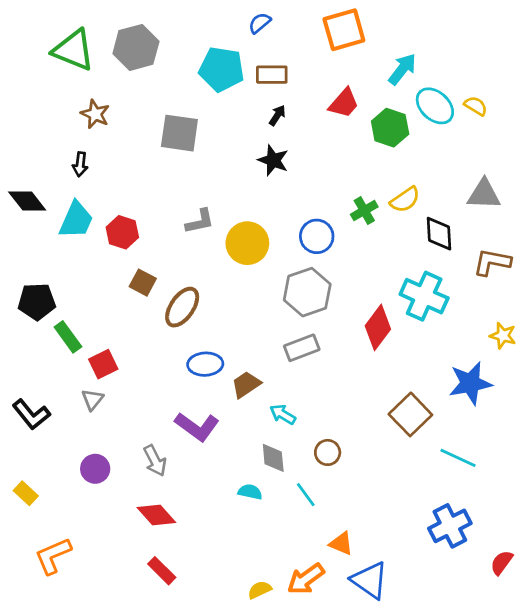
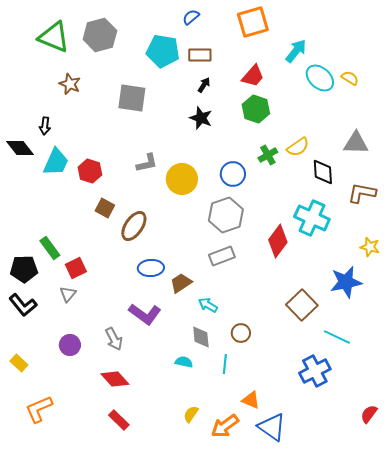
green hexagon: (390, 128) -> (256, 109), moved
black arrow: (80, 164) -> (45, 126), moved
black pentagon: (37, 302) -> (24, 269), moved
cyan line: (306, 495) -> (225, 364), turned 42
blue cross: (450, 526) -> (315, 371), moved
yellow semicircle: (260, 590) -> (191, 414), moved, turned -30

